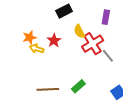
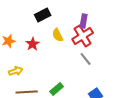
red cross: (93, 44) -> (83, 36), moved
yellow arrow: (37, 49) -> (16, 71), moved, turned 144

